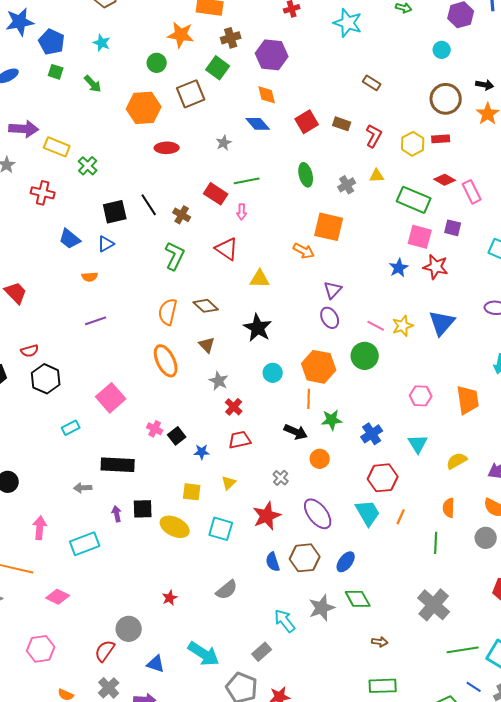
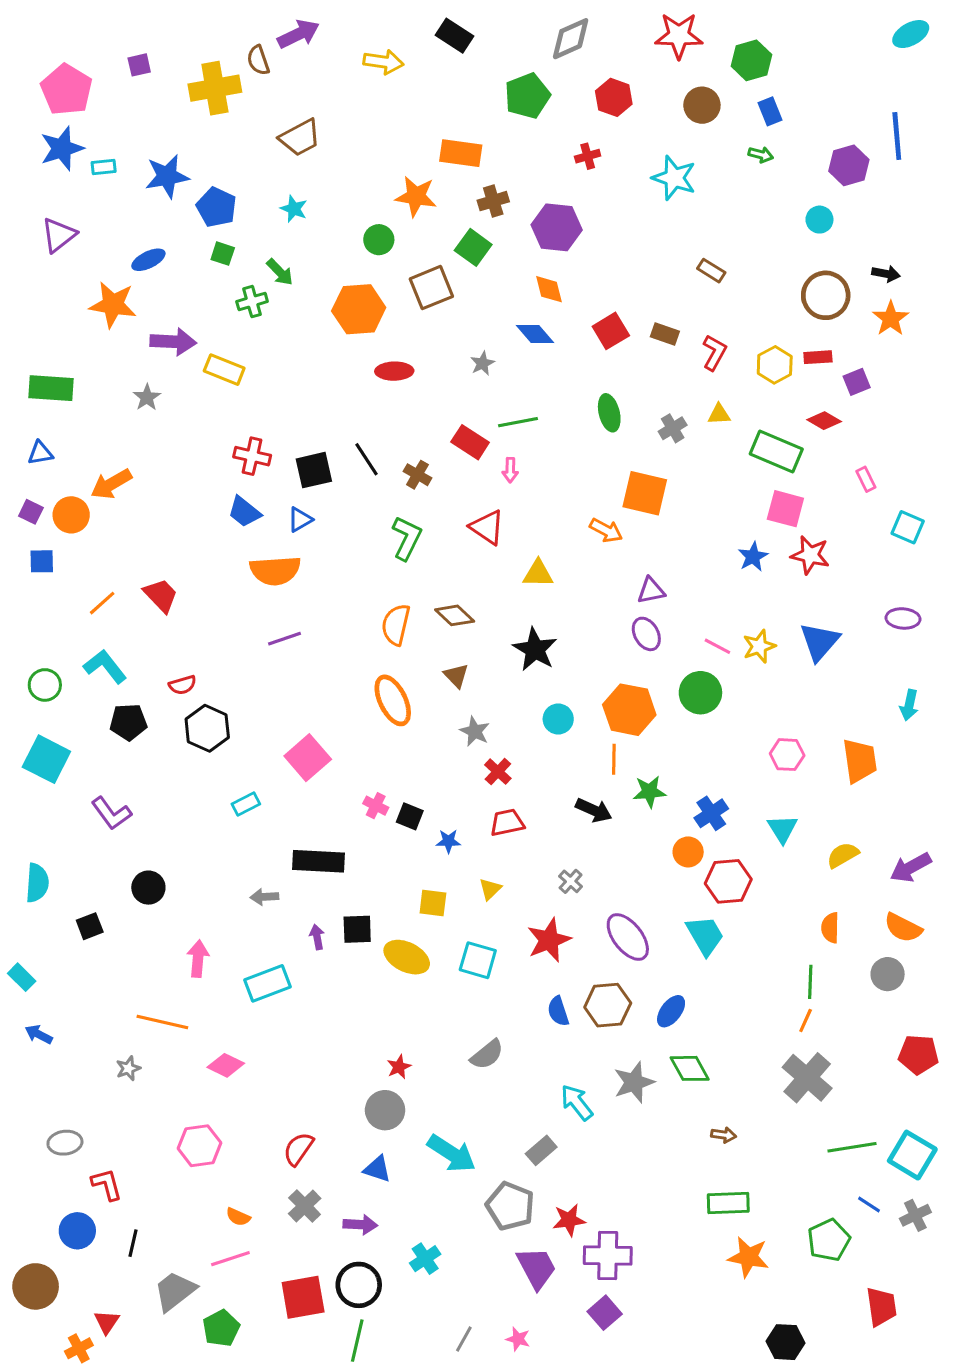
green cross: (88, 166) -> (252, 302), moved, turned 30
pink rectangle: (472, 192) -> (866, 479), moved, size x0.7
red cross: (43, 193) -> (252, 456), moved
purple square: (453, 228) -> (857, 382), moved, turned -36
orange semicircle: (90, 277) -> (275, 571), size x2.0
purple triangle: (333, 290) -> (651, 591), turned 36
black square: (177, 436) -> (410, 816), turned -30
orange circle: (320, 459) -> (688, 852), moved
orange line: (401, 517) -> (806, 1020), moved
gray circle: (129, 629) -> (385, 1110), moved

